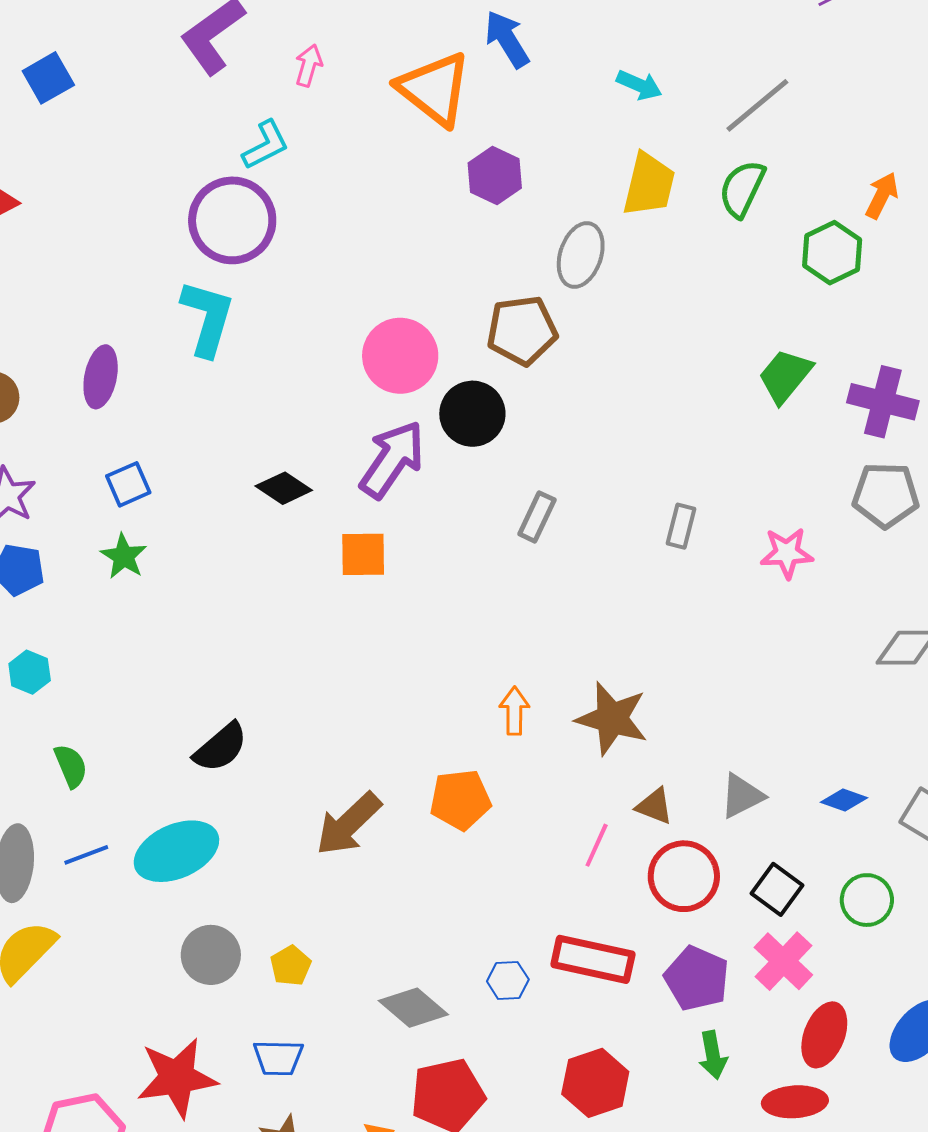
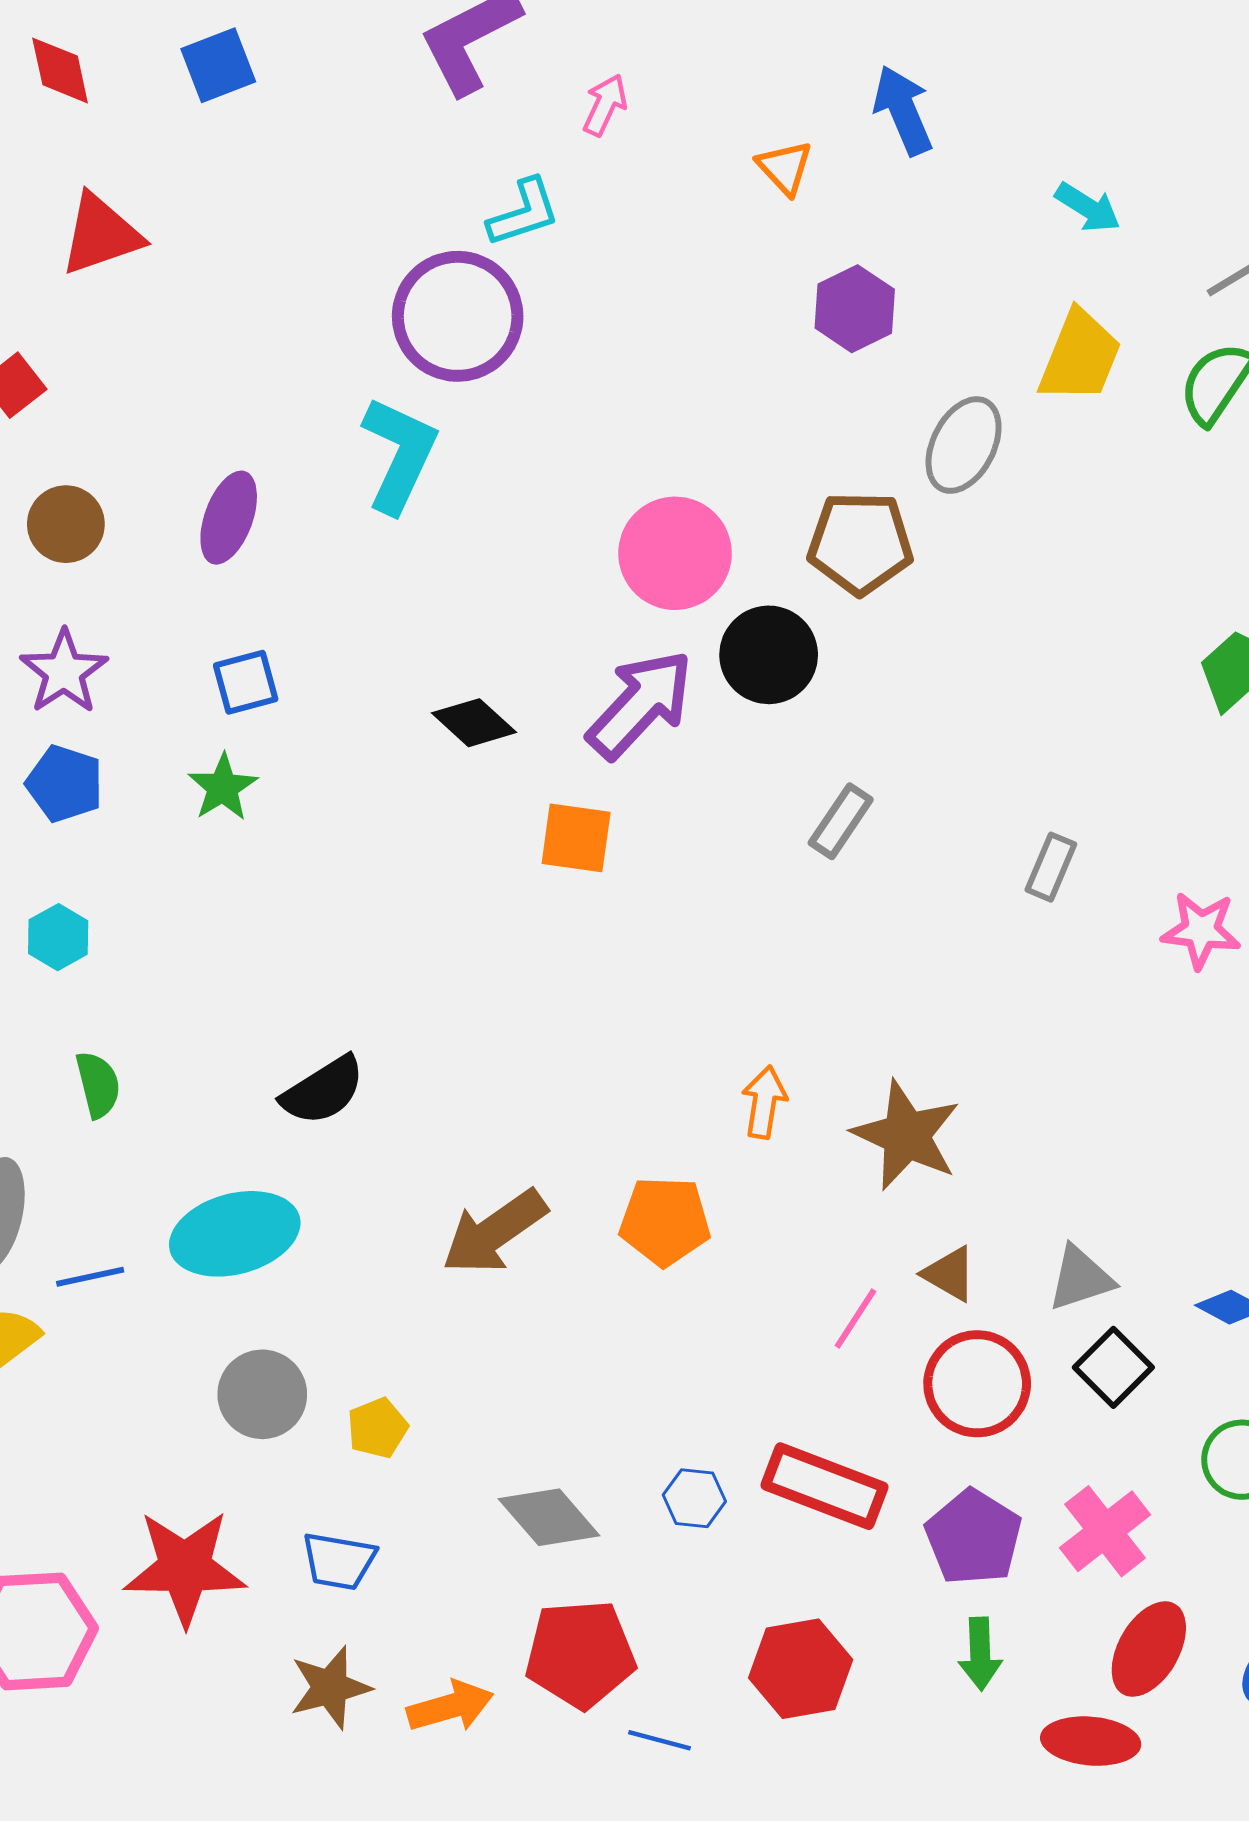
orange triangle: (434, 89) -> (785, 168), size x0.5
blue line: (86, 855) -> (90, 1277), moved
black square: (777, 889) -> (1113, 1367), moved

